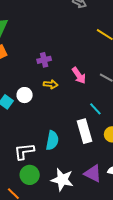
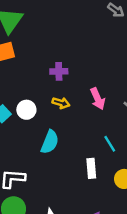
white rectangle: (84, 131) -> (91, 168), size x0.7
cyan semicircle: (52, 140) -> (50, 142), moved

